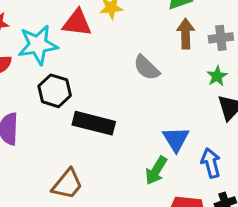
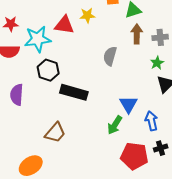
gray semicircle: (147, 68) -> (110, 56), turned 60

